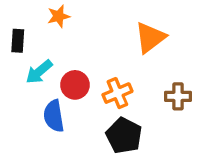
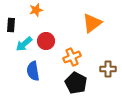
red circle: (75, 85) -> (46, 41), moved
brown cross: (178, 96) -> (108, 69), moved

